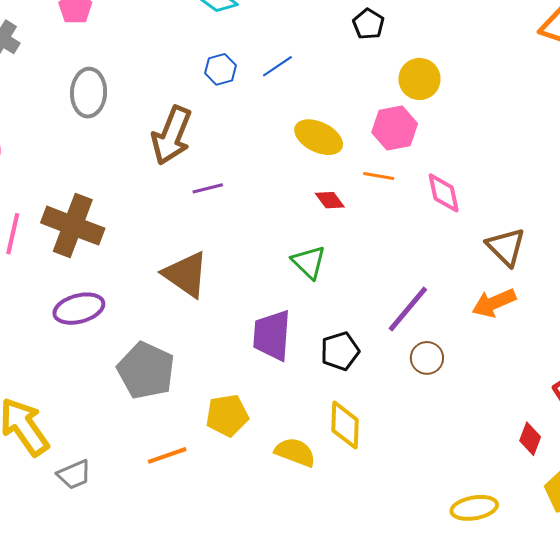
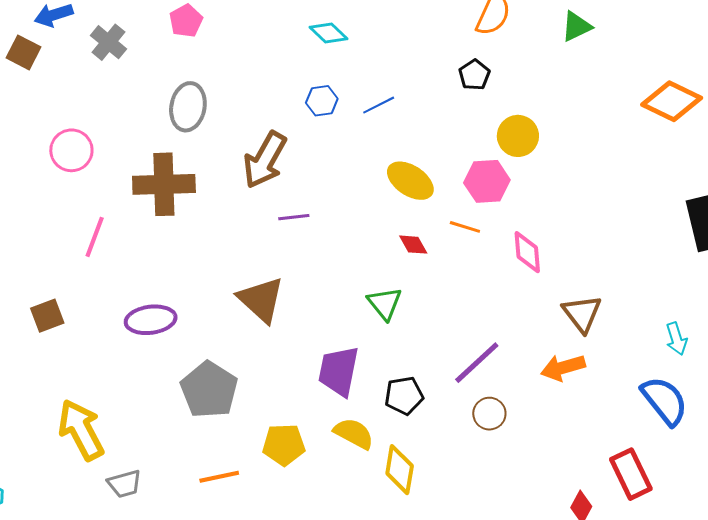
brown cross: (73, 226) -> (164, 184), moved, turned -30
yellow semicircle: (295, 452) -> (354, 434), moved

